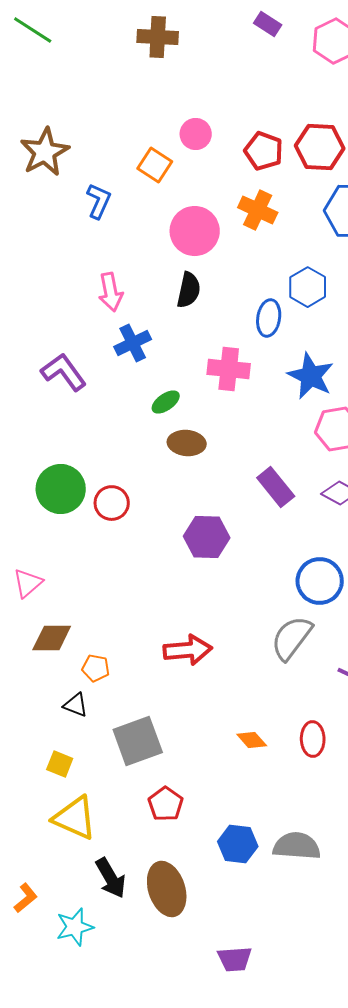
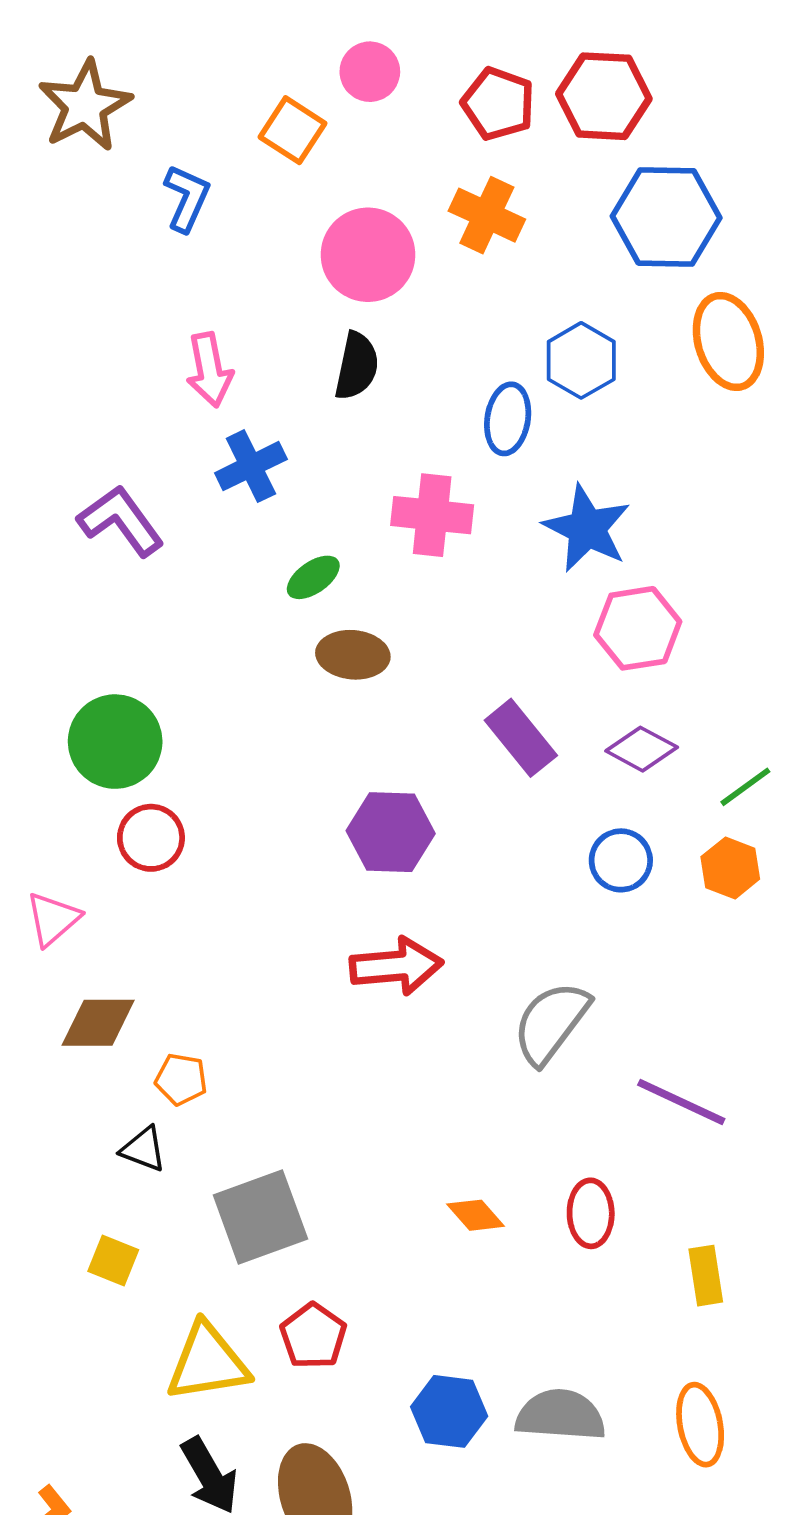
red circle: (112, 503) -> (151, 838), moved
blue circle: (320, 581) -> (621, 860), moved, size x0.7
red arrow: (188, 650) -> (396, 966), moved
yellow triangle: (75, 818) -> (208, 1362), moved, turned -33

